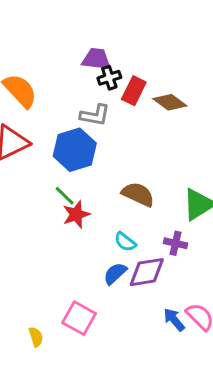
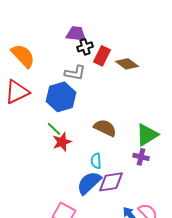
cyan semicircle: (125, 242) -> (96, 161), turned 49
purple cross: (176, 243) -> (141, 157), moved
blue semicircle: (115, 274) -> (89, 183), size x1.5

